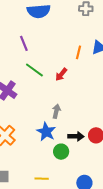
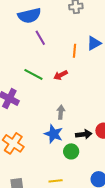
purple line: (24, 43) -> (40, 38), moved
red arrow: (61, 74) -> (61, 75), turned 32

